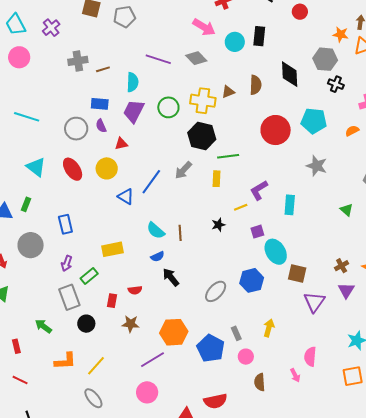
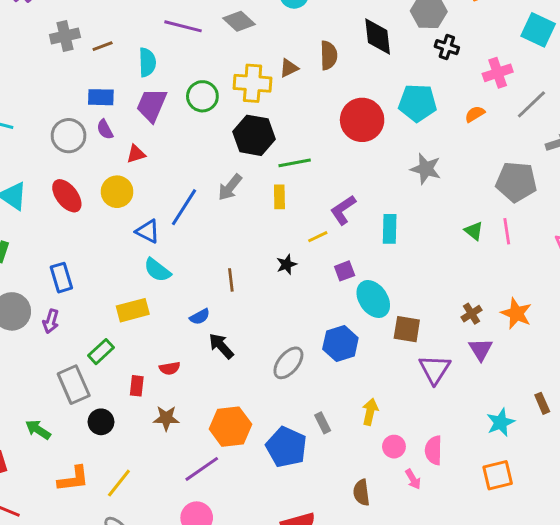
cyan semicircle: (156, 231) -> (157, 270), moved
purple arrow: (67, 263) -> (51, 321), moved
pink circle: (246, 357) -> (394, 447), moved

